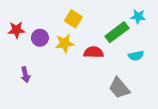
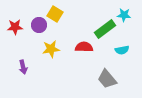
yellow square: (73, 19) -> (55, 14), moved
purple circle: (40, 38) -> (39, 25), moved
yellow star: (64, 43) -> (51, 49), moved

